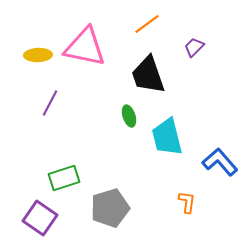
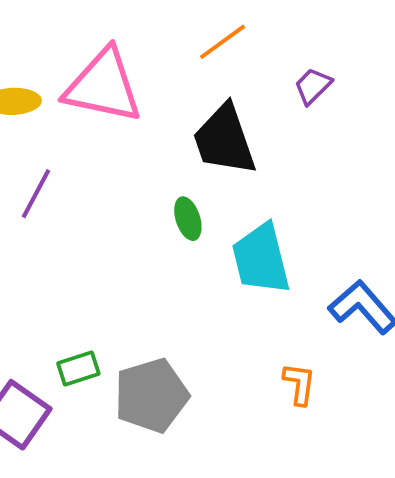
green rectangle: (64, 178) -> (78, 369), moved, size x0.7

